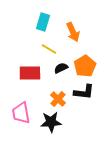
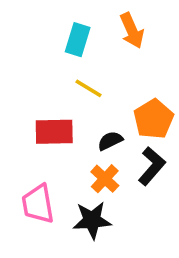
orange arrow: (73, 32) -> (132, 31), moved
black semicircle: (61, 68) -> (110, 141), moved
black L-shape: (84, 92) -> (152, 166), turned -55

